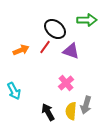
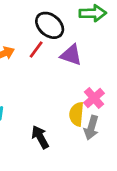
pink cross: (66, 83) -> (94, 98), moved
yellow semicircle: (71, 111) -> (77, 114), moved

